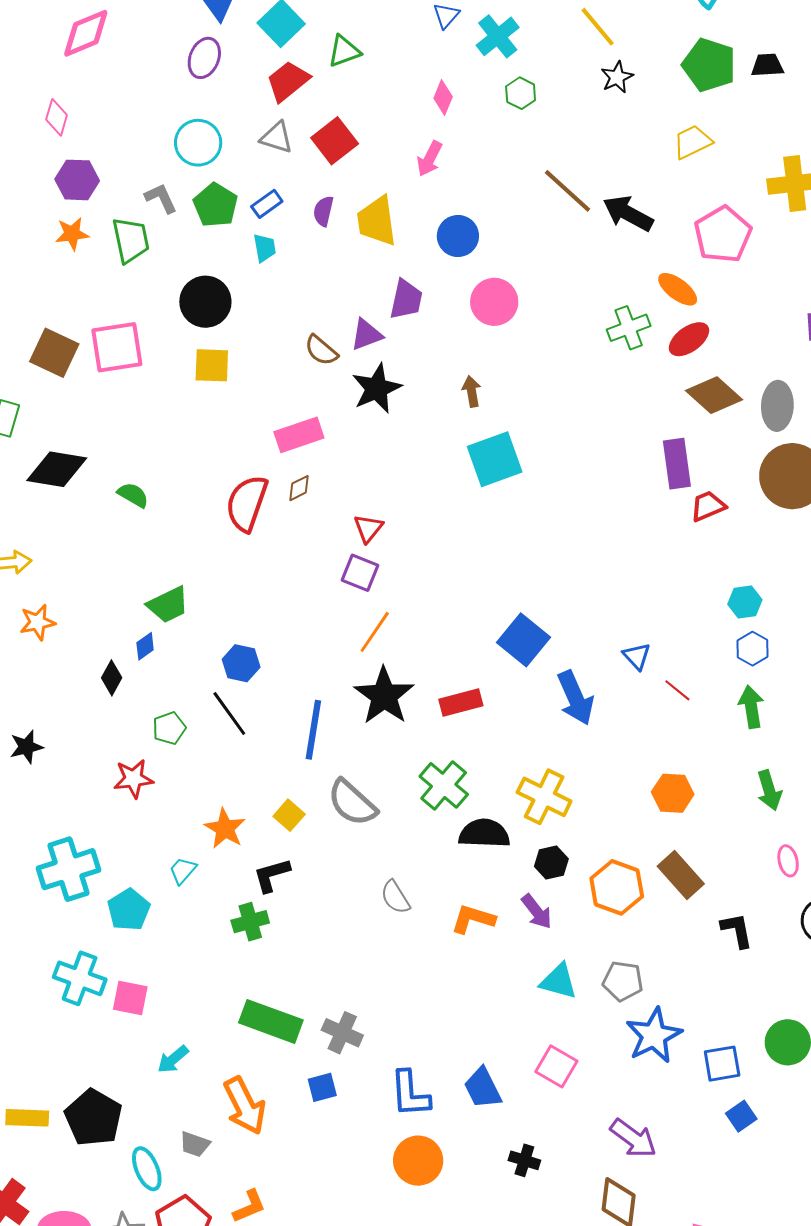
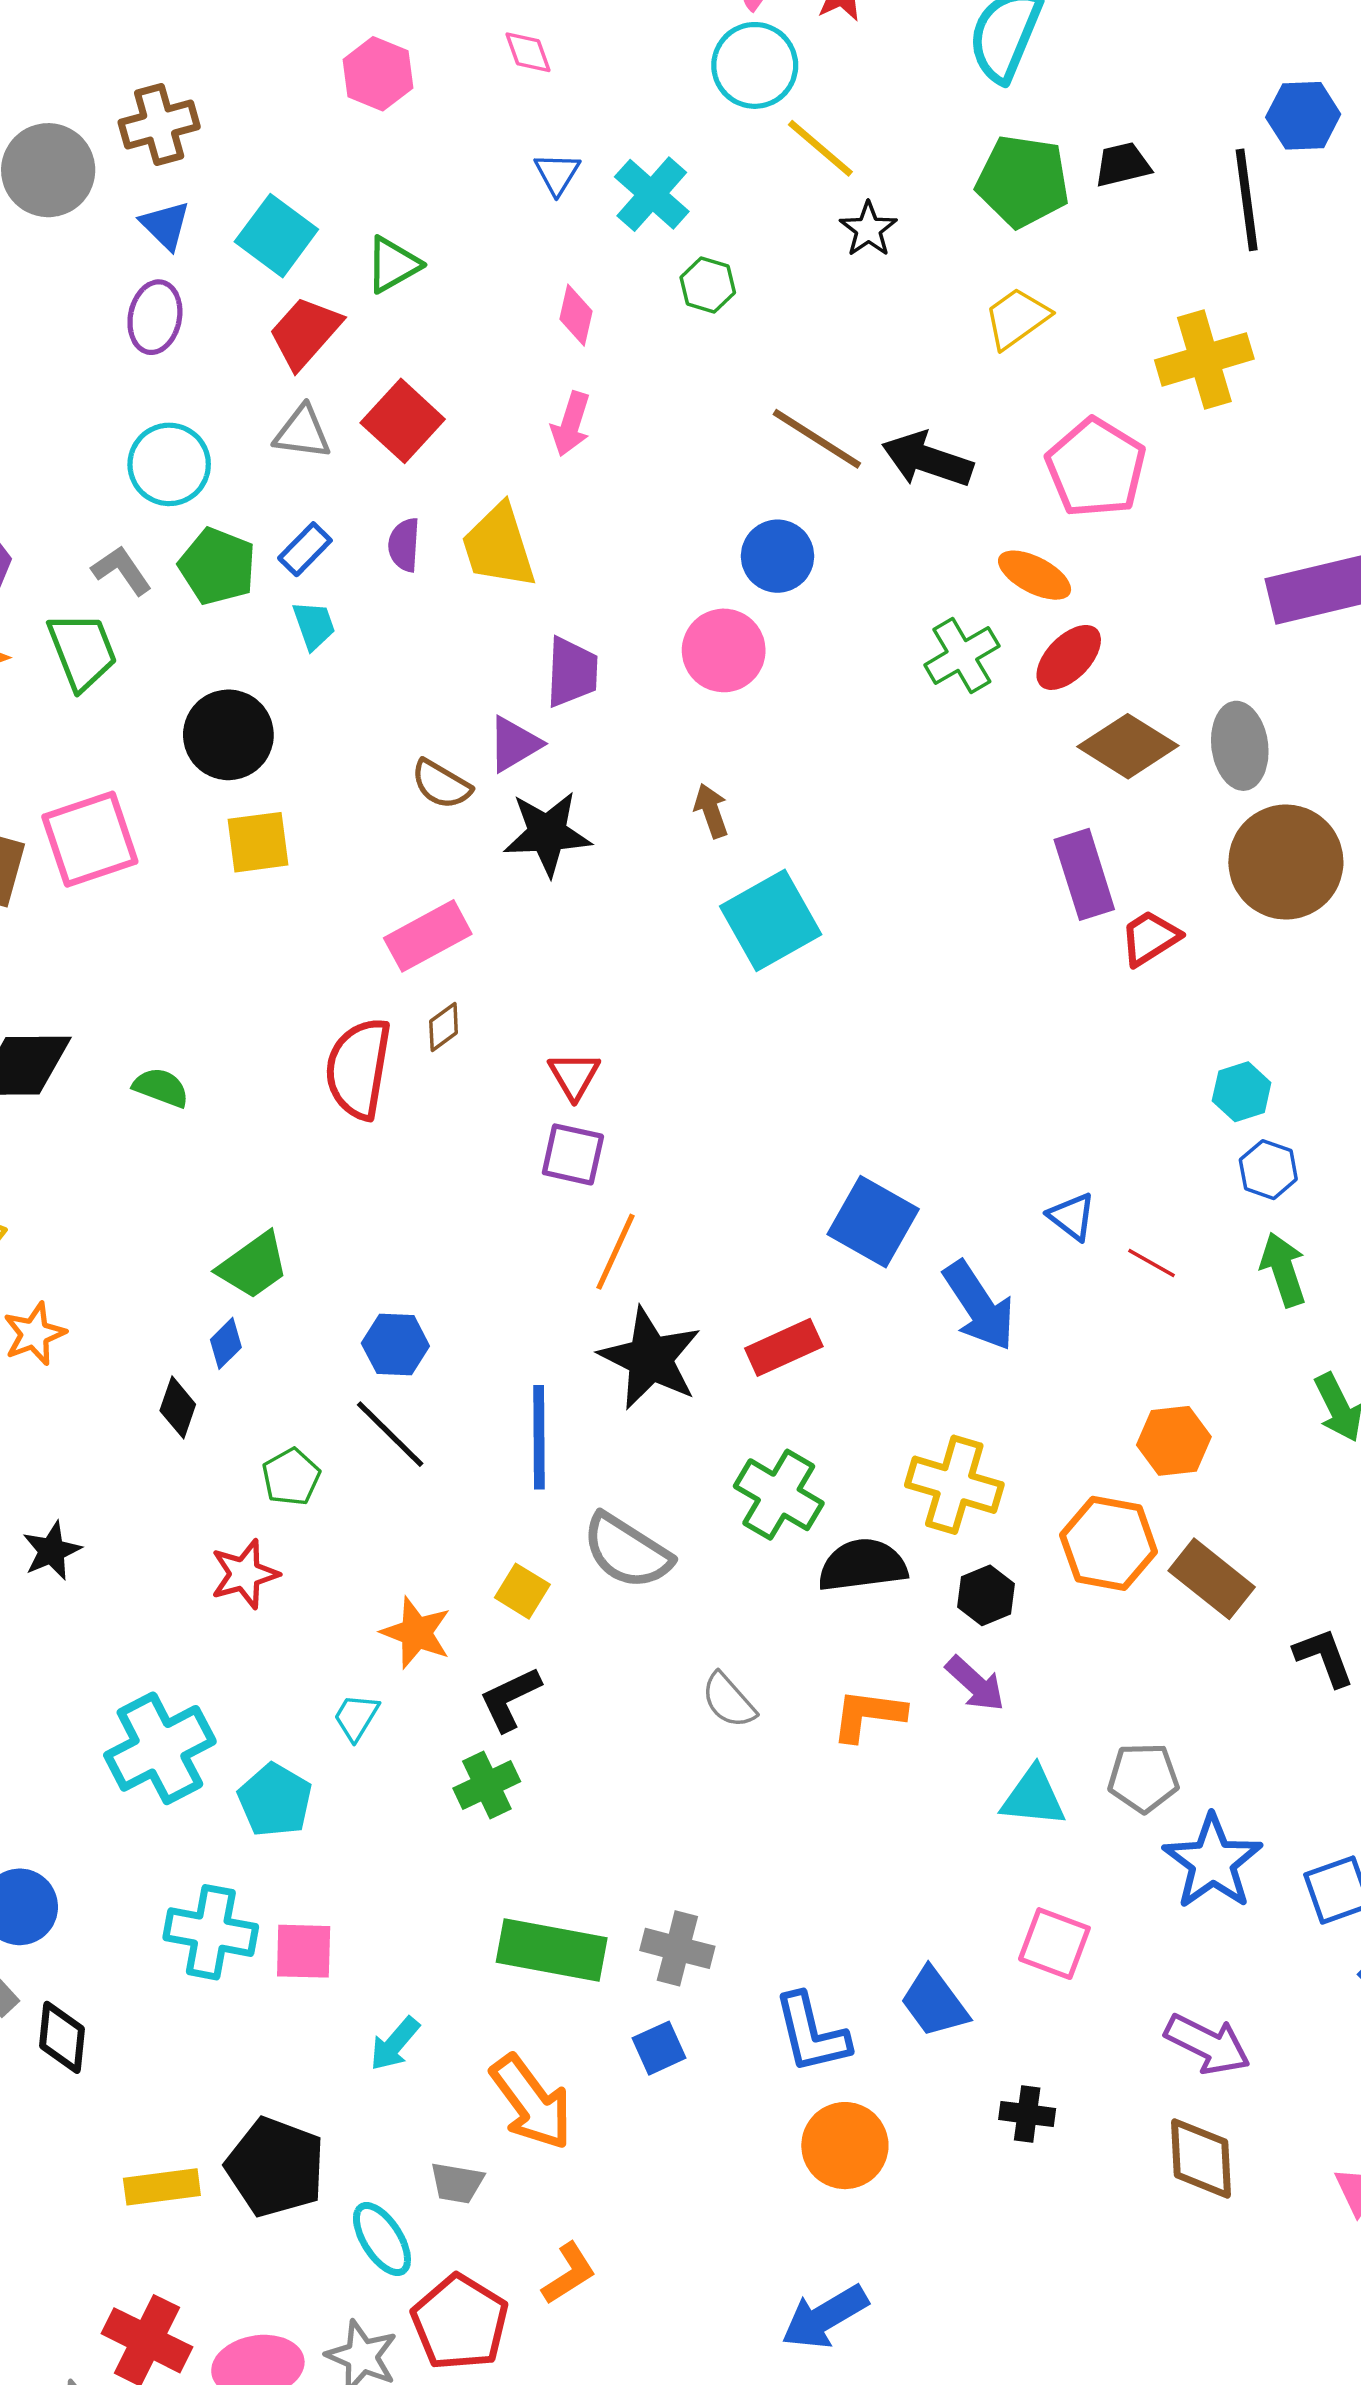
blue circle: (458, 236) -> (778, 556), moved
black star: (377, 388) -> (547, 834), turned 30
orange hexagon: (617, 887) -> (1109, 1543), moved

